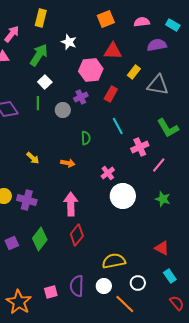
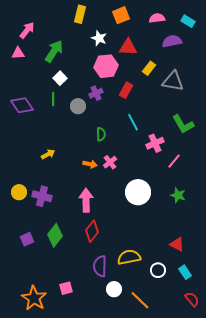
yellow rectangle: (41, 18) -> (80, 14), moved
white star: (69, 42) -> (99, 38), moved
yellow arrow: (33, 158) -> (48, 154), turned -72
orange arrow: (68, 163) -> (90, 164), moved
pink cross: (108, 173) -> (110, 162), moved
white circle: (138, 283) -> (158, 270), moved
purple semicircle: (77, 286) -> (100, 266), moved
white circle: (104, 286) -> (114, 289), moved

